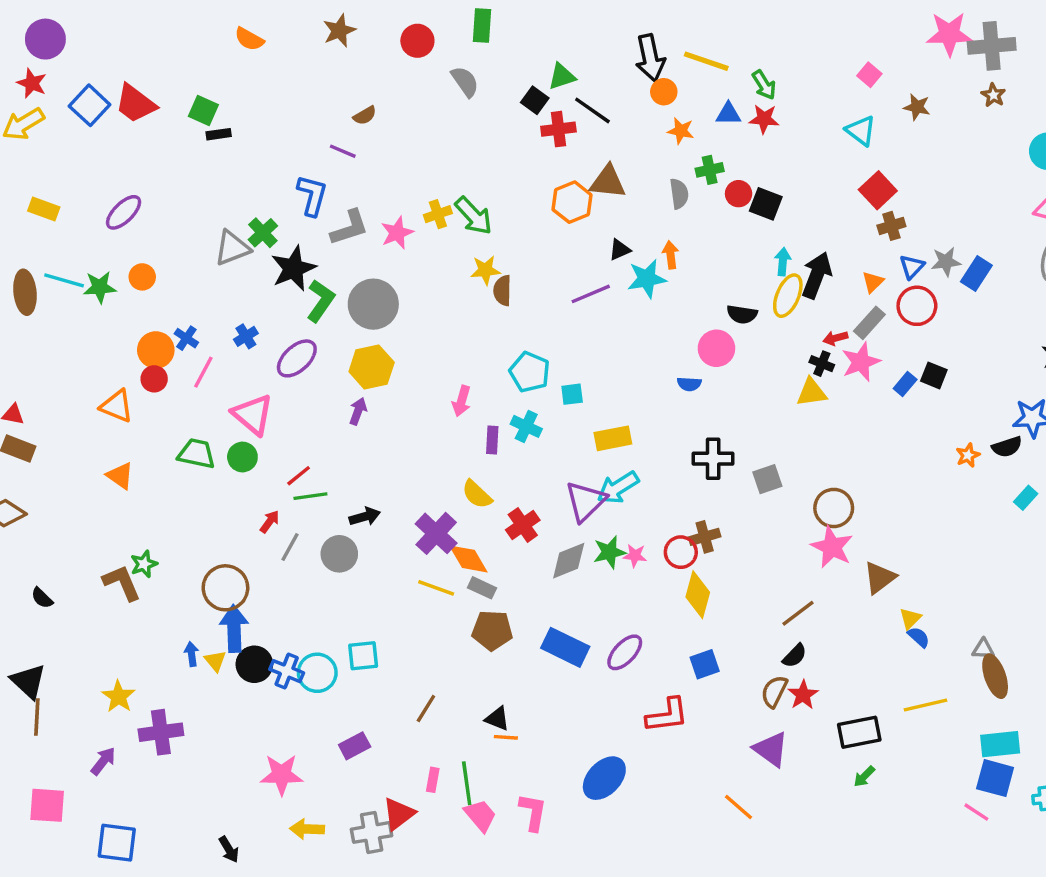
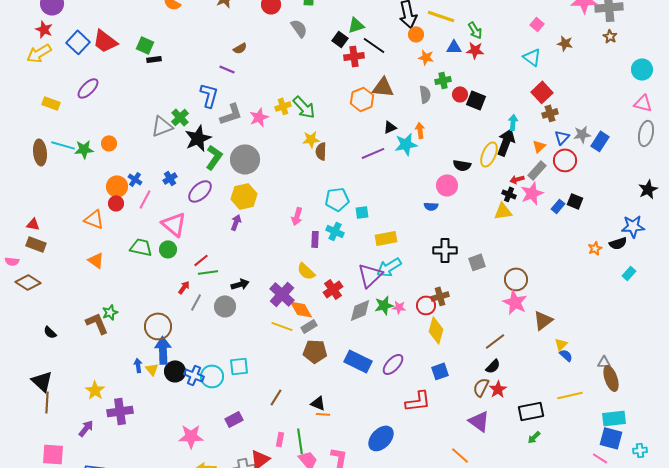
purple ellipse: (124, 212) -> (88, 88), moved
cyan arrow: (783, 262) -> (513, 122), moved
cyan pentagon: (530, 372) -> (337, 199), turned -30
gray rectangle: (482, 588) -> (309, 326), turned -56

